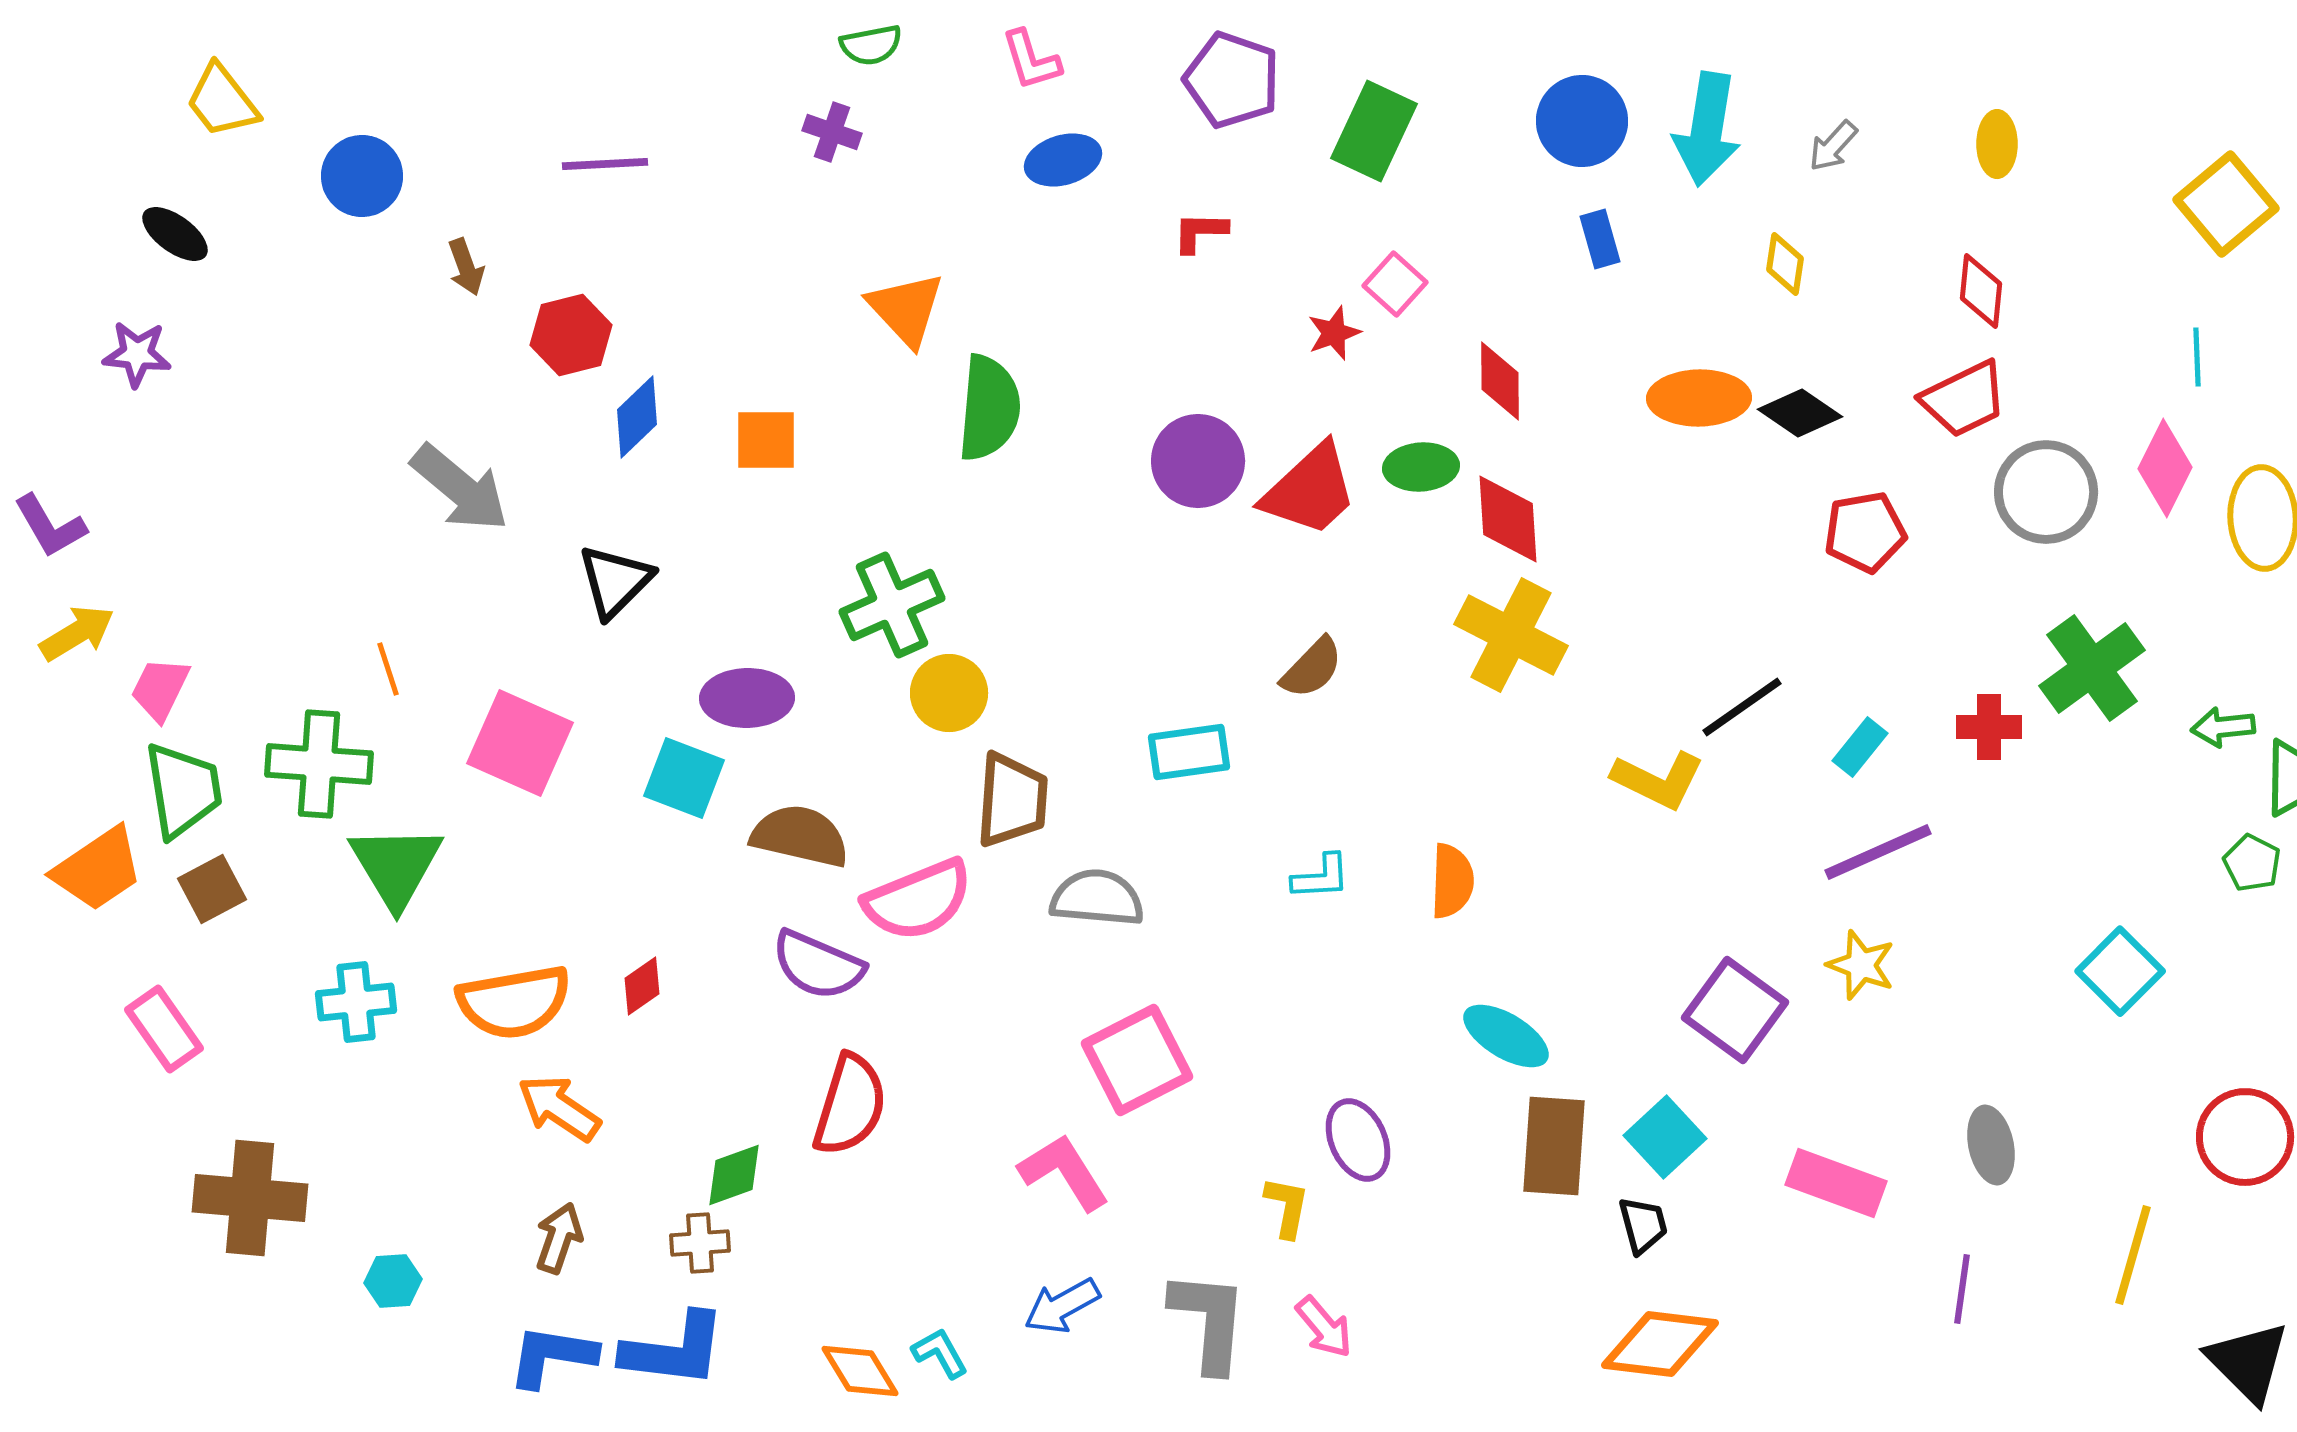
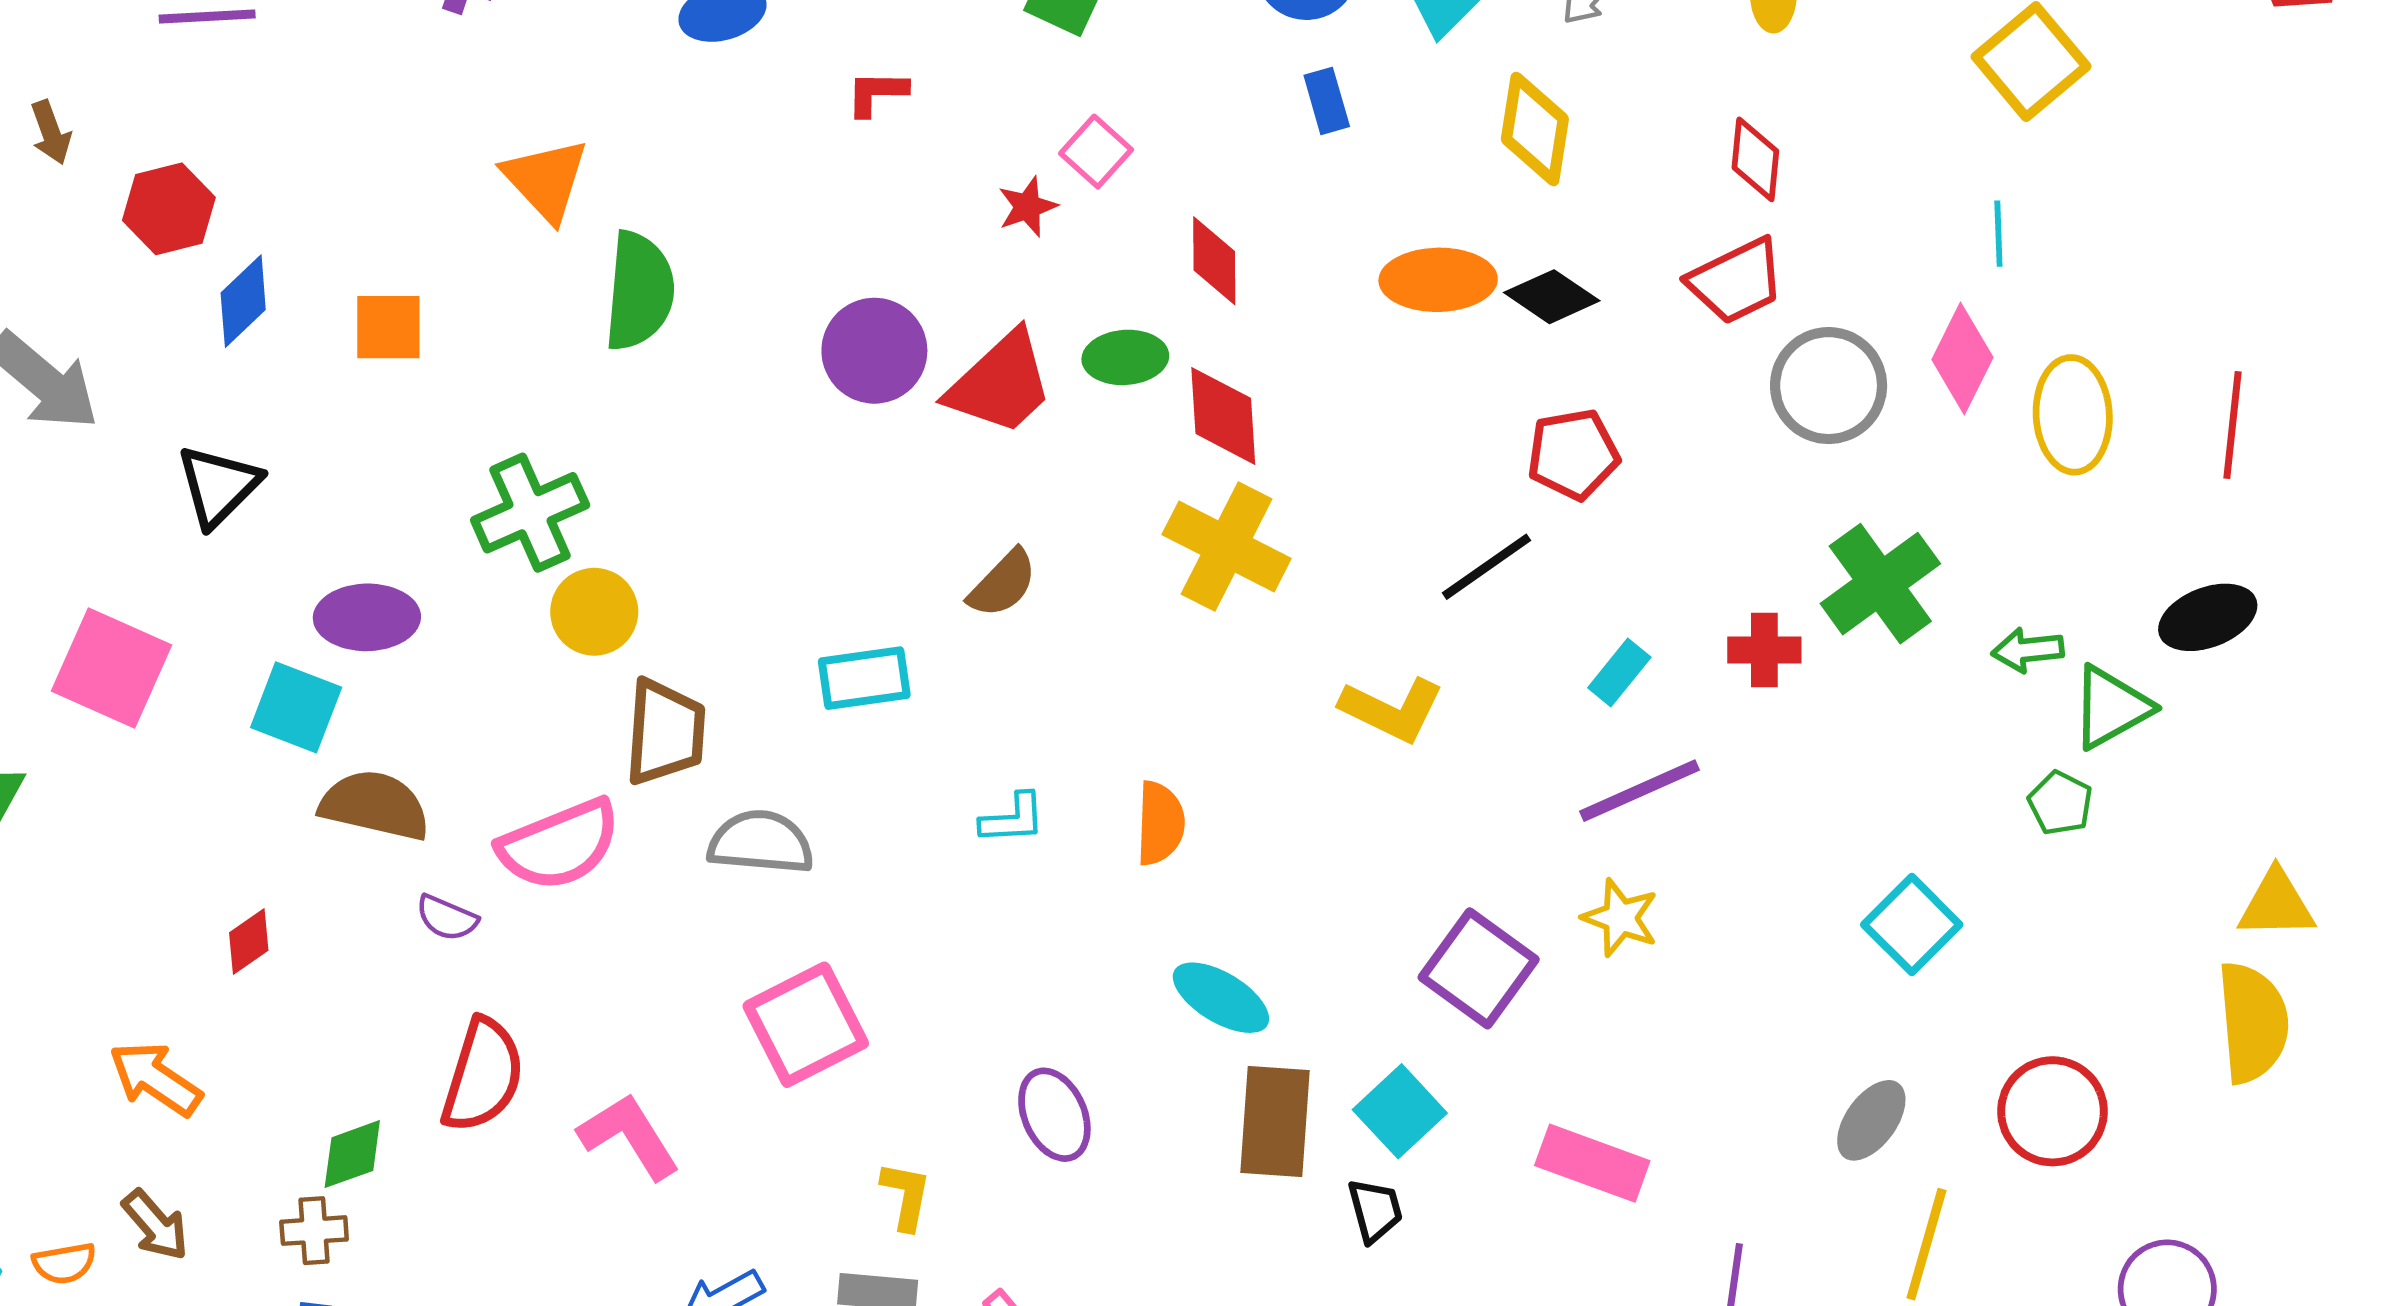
yellow diamond: (1785, 264) -> (1535, 129), size x1.6
red pentagon: (1865, 532) -> (1573, 454), moved
black line: (1742, 707) -> (1486, 567), moved
brown semicircle: (800, 836) -> (375, 805), moved
purple semicircle: (818, 965) -> (447, 918), size x0.6
orange semicircle: (514, 1002) -> (64, 1263), moved, size x0.5
gray ellipse: (1991, 1145) -> (1871, 1120), moved, turned 48
pink L-shape: (1064, 1172) -> (629, 1136), moved
yellow L-shape: (1287, 1207) -> (906, 1196), moved
brown arrow: (559, 1238) -> (155, 1225), turned 120

